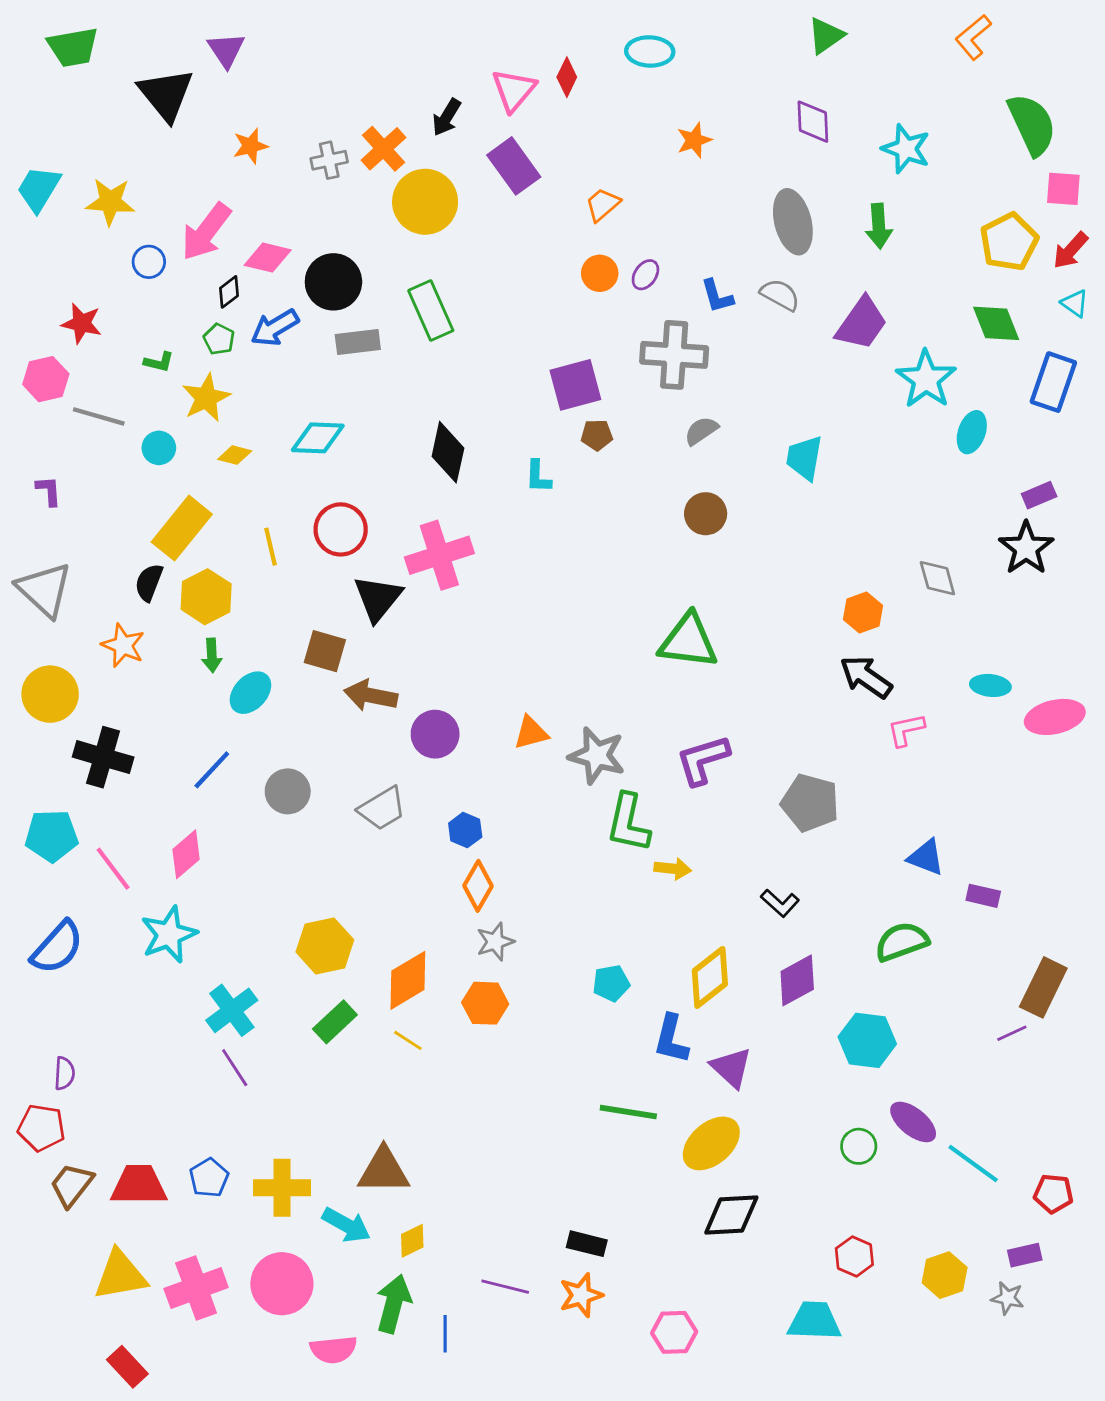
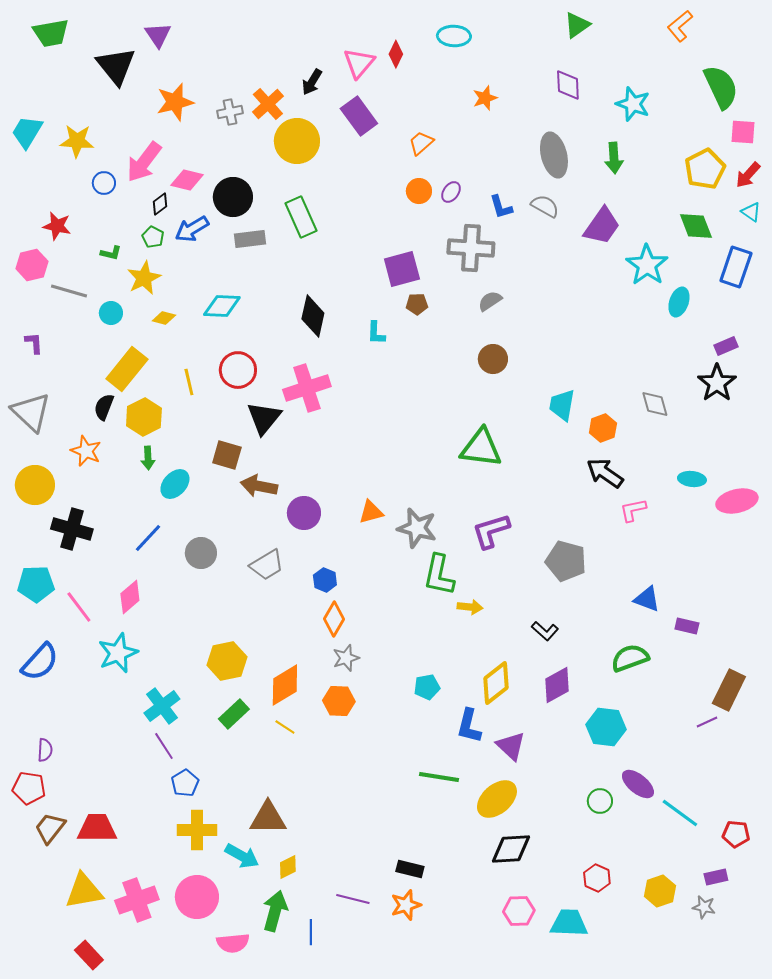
orange star: (250, 146) -> (175, 102), size x1.5
cyan trapezoid: (804, 458) -> (562, 405), moved
blue pentagon: (209, 1178) -> (185, 783), moved
pink hexagon: (674, 1332) -> (519, 911), moved

